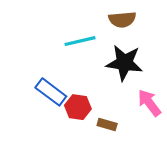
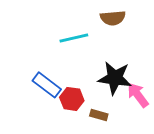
black star: (124, 63) -> (115, 78), moved

